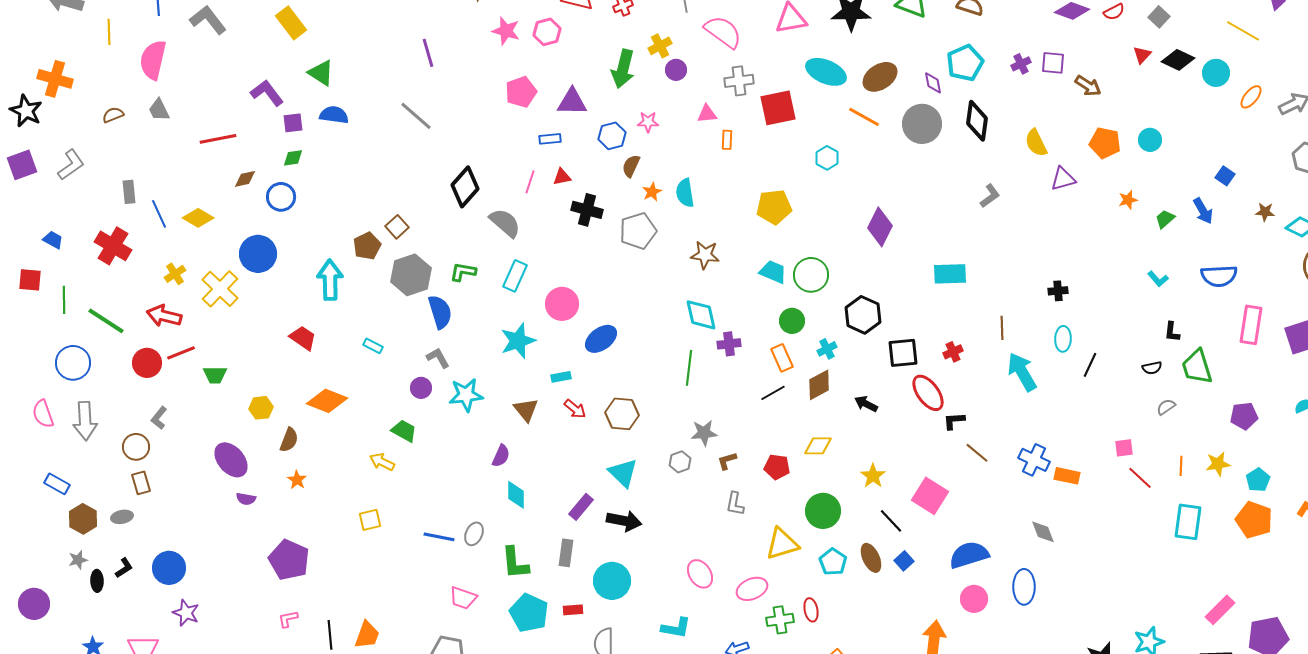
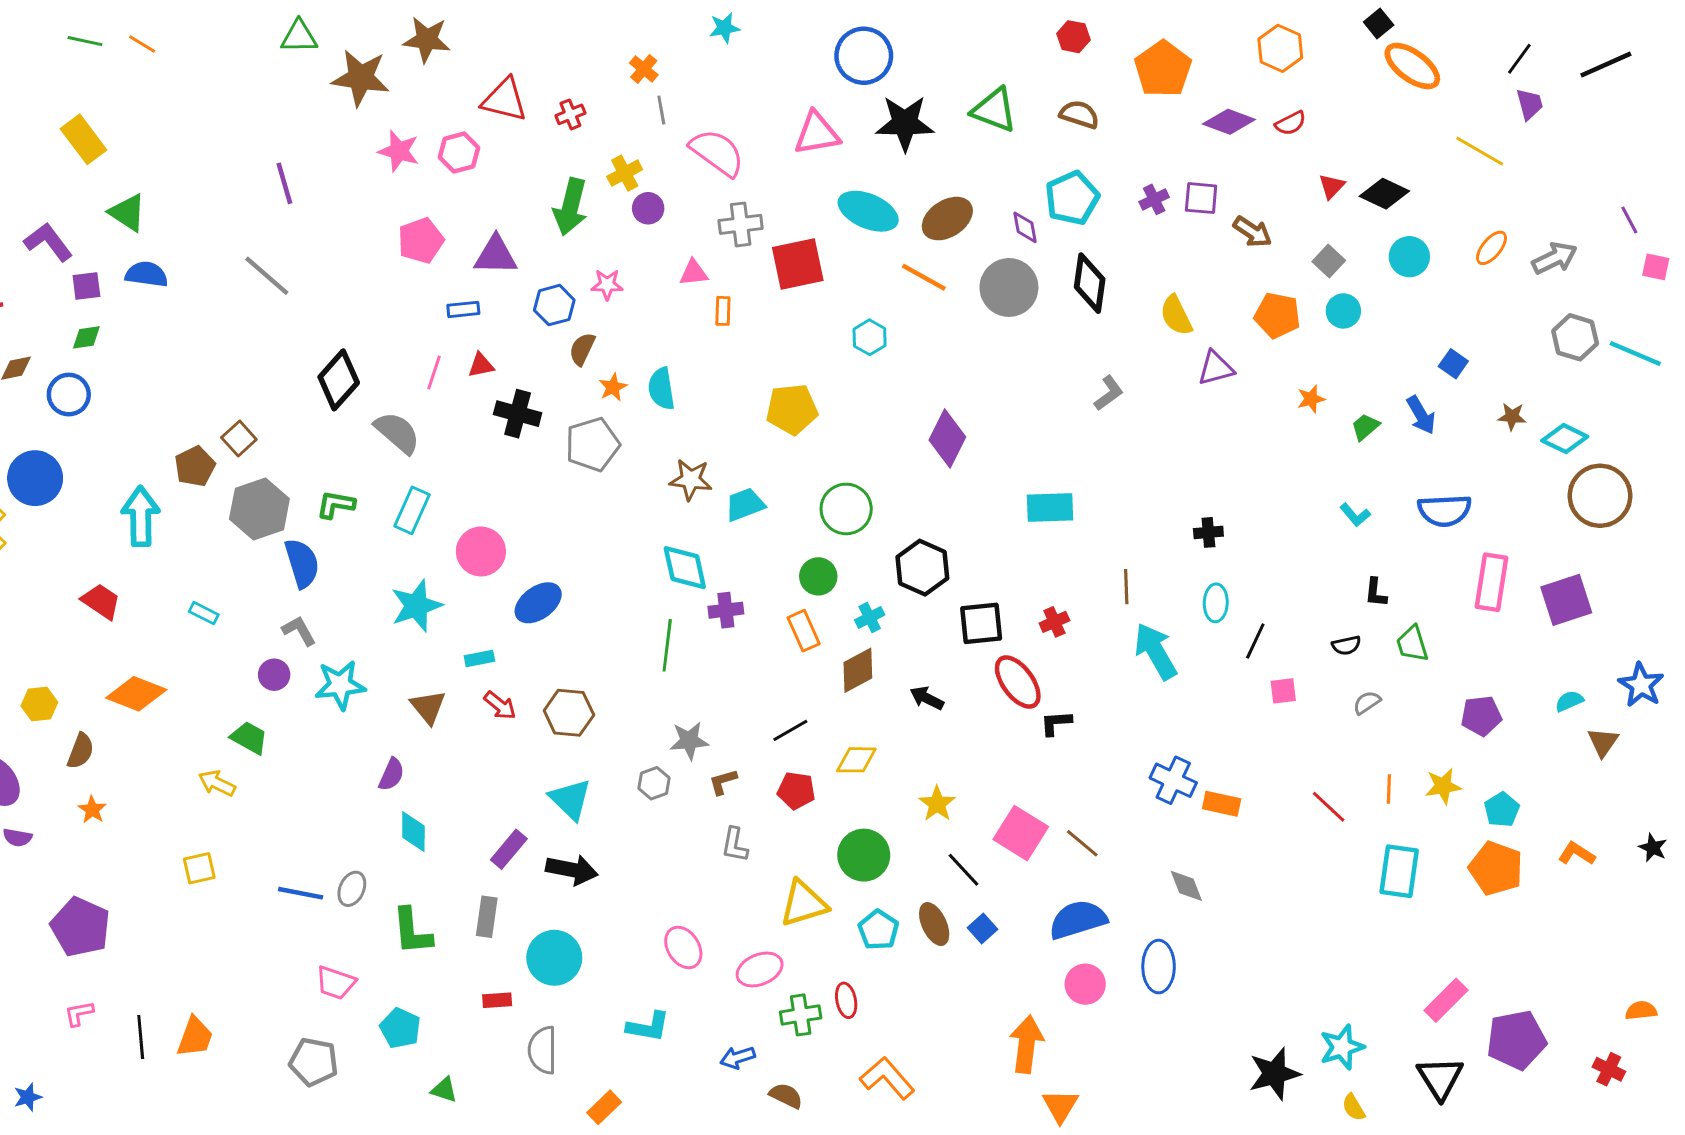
gray square: (1159, 17) -> (1329, 261), moved
cyan circle: (1216, 73) -> (1409, 257), moved
cyan trapezoid: (773, 272) -> (745, 505), moved, turned -44
green trapezoid: (1197, 367) -> (1412, 644), size x0.7
black line: (773, 393) -> (790, 730), moved
pink square: (1124, 448) -> (1283, 691), moved
brown line: (977, 453) -> (1082, 843), moved
cyan pentagon: (529, 613) -> (400, 1028), moved, size x0.7

